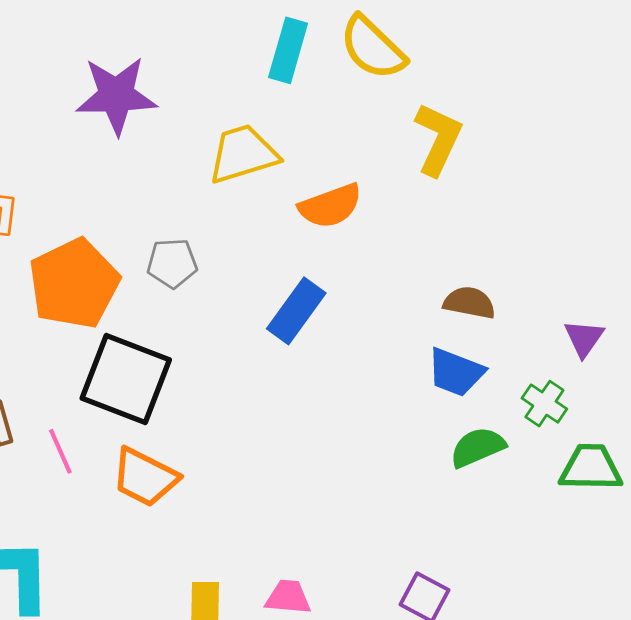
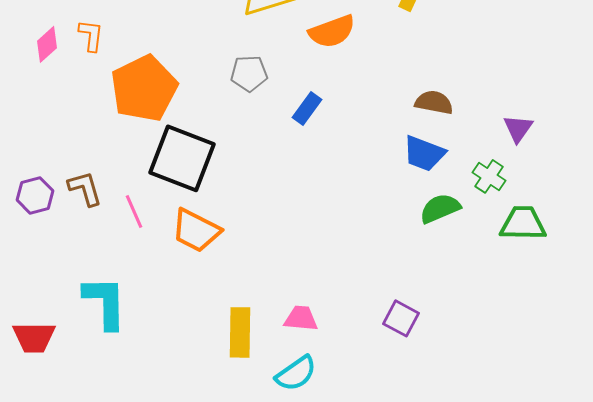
gray pentagon: (172, 263) -> (249, 73), moved
blue rectangle: (296, 311) -> (307, 108), size x0.7

